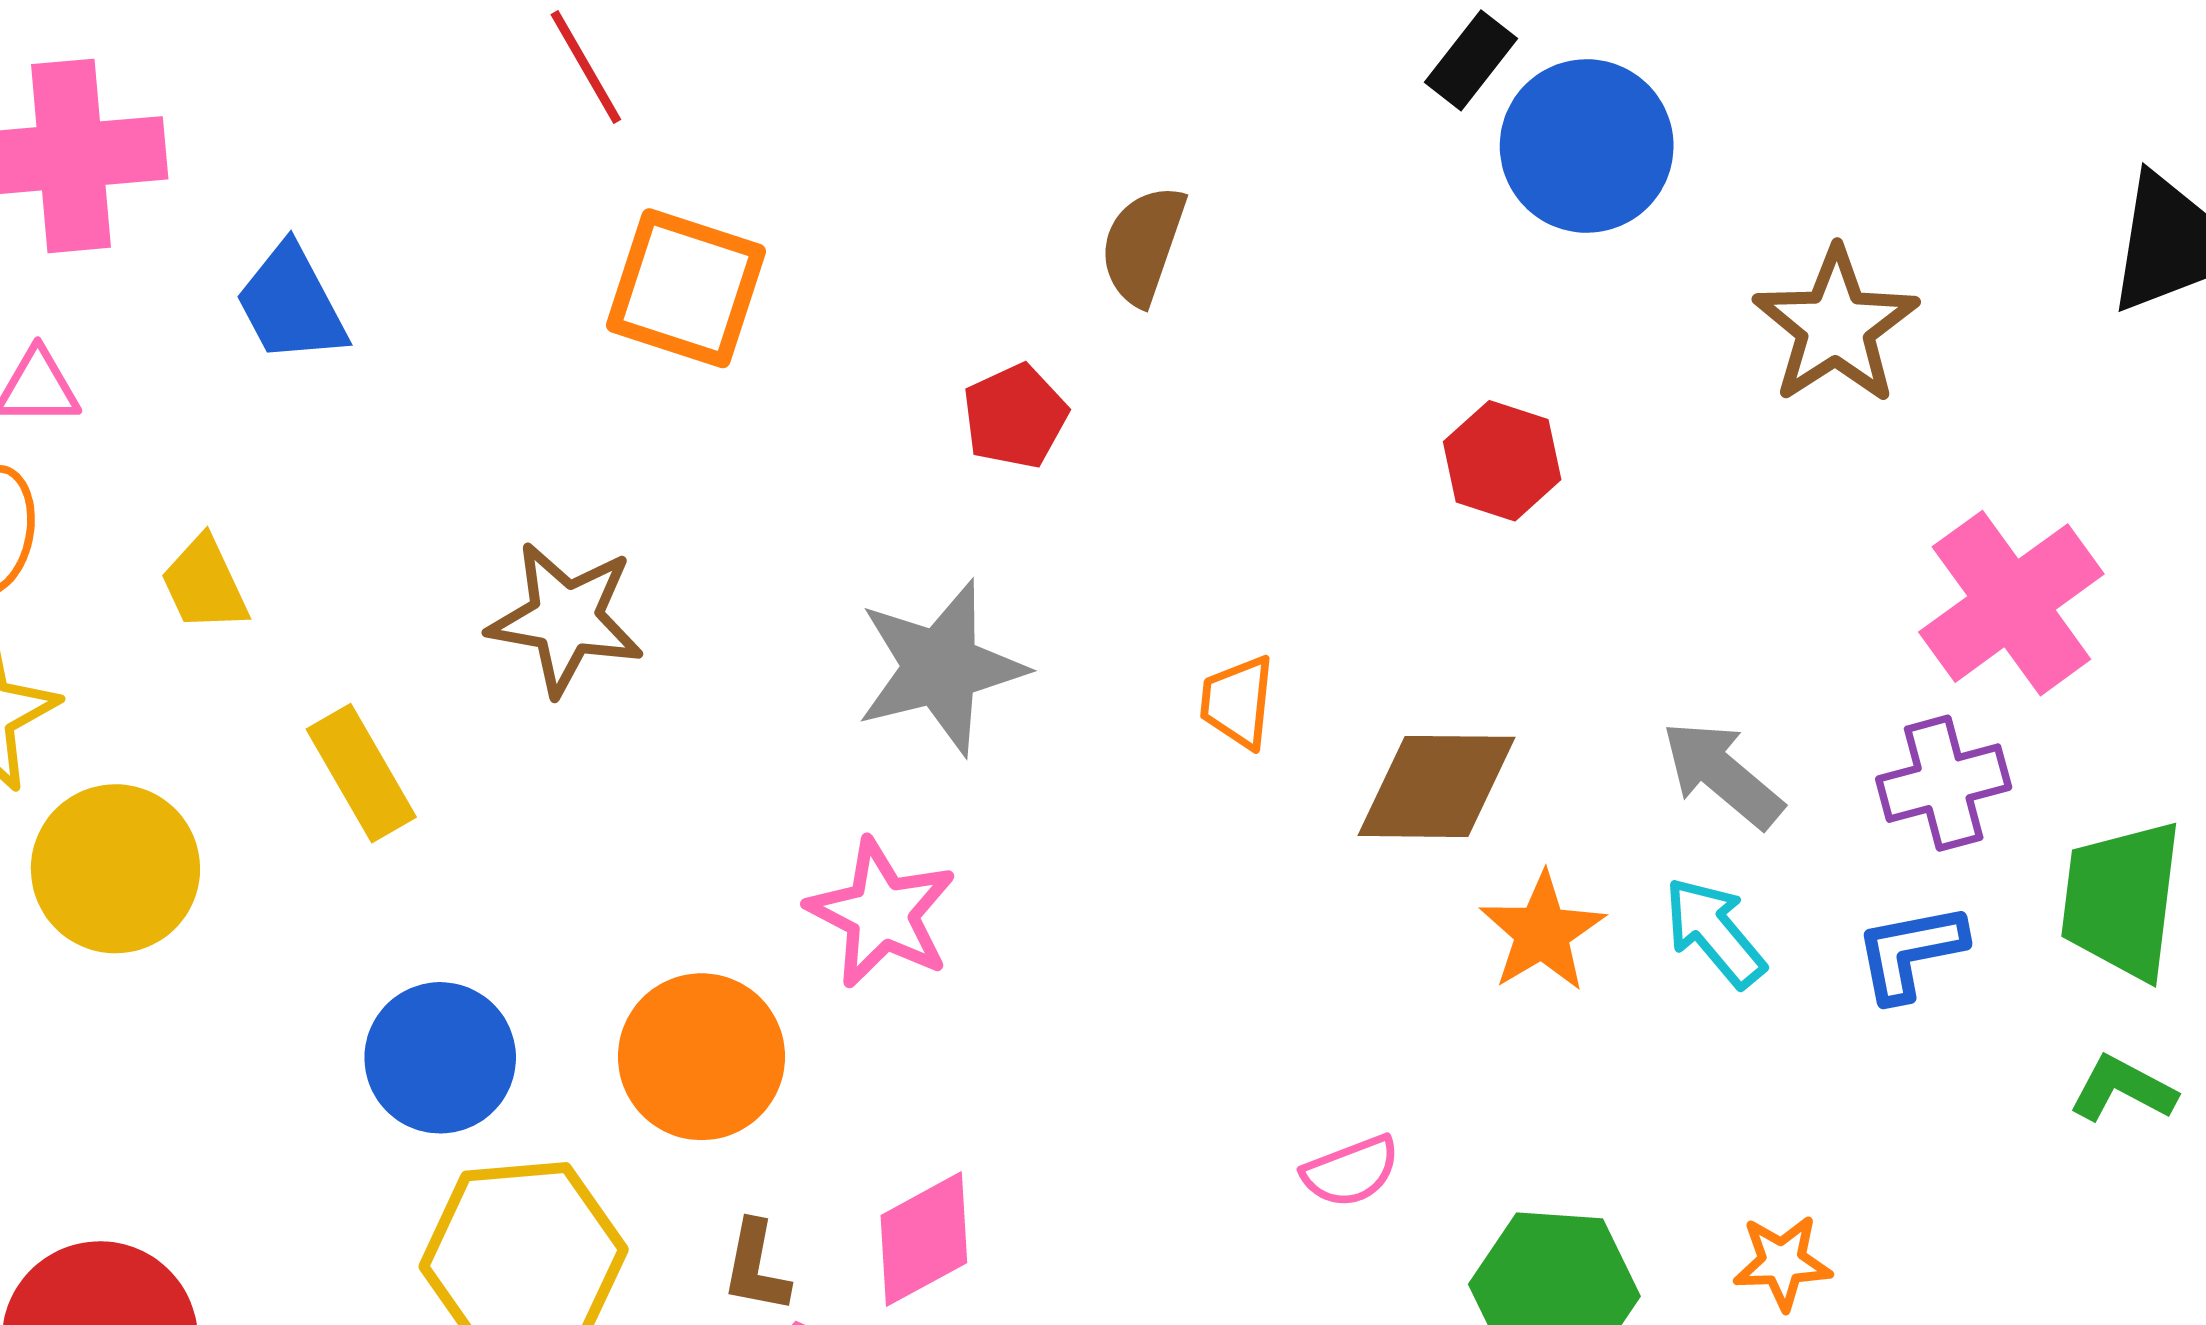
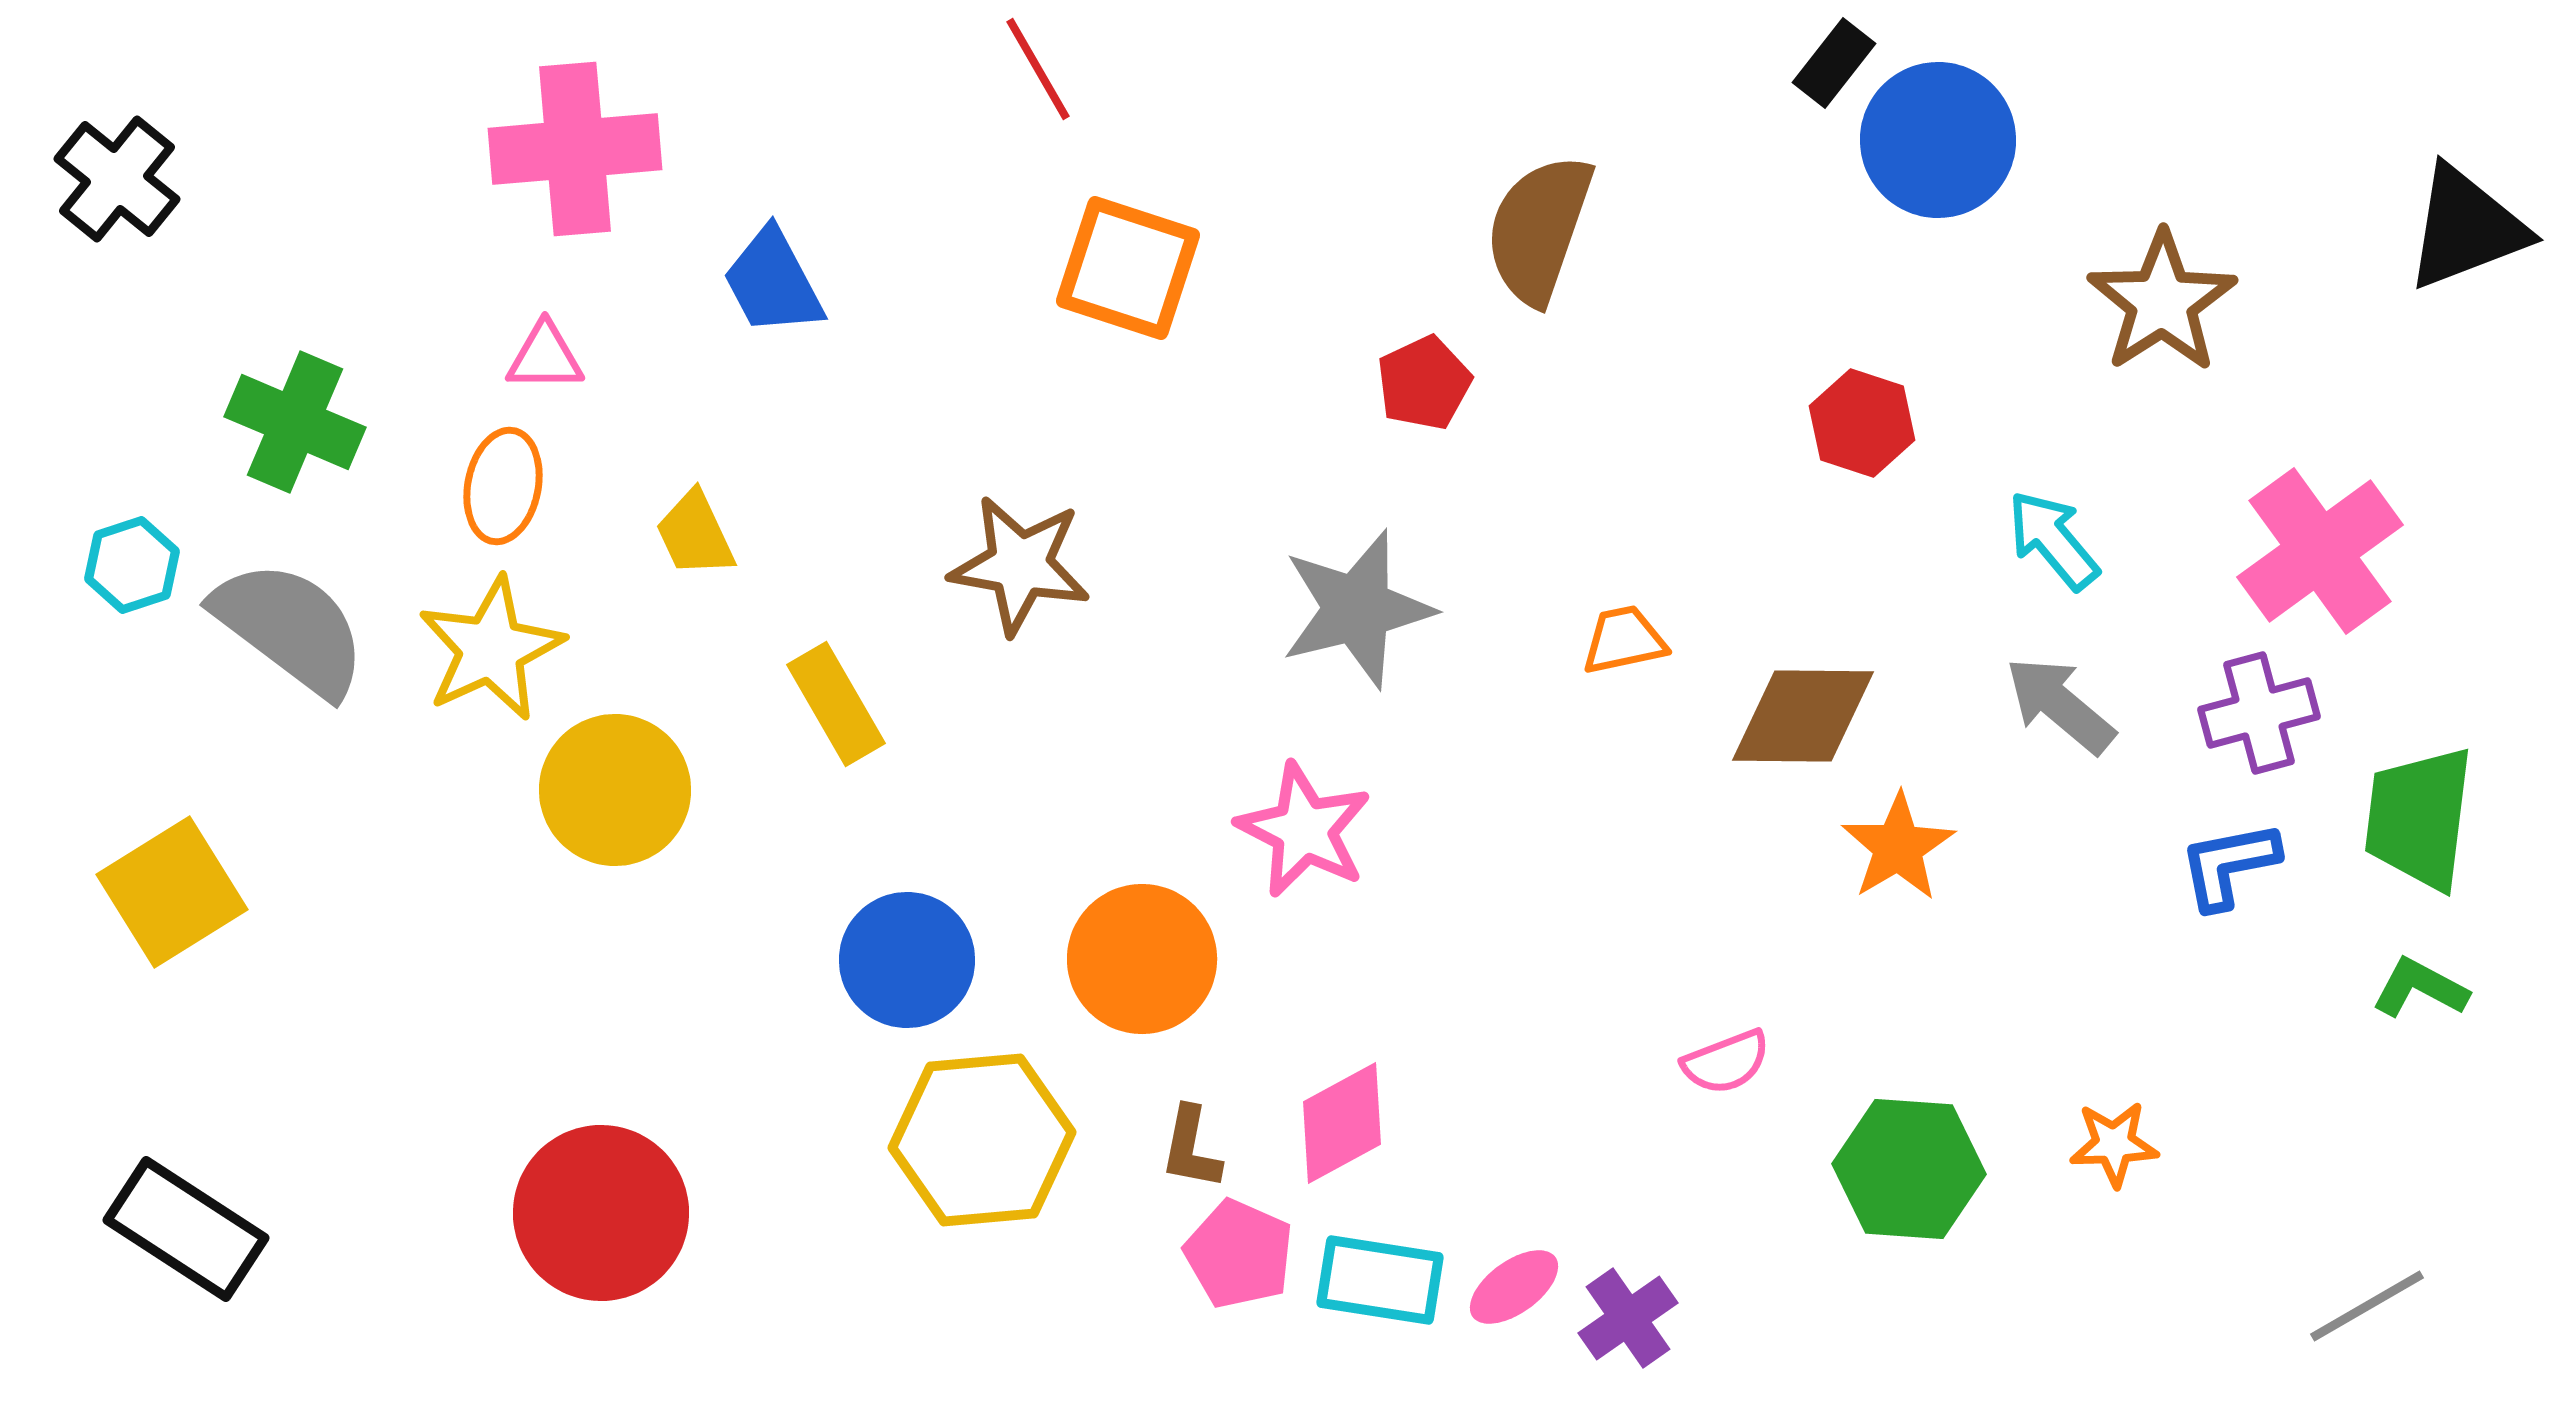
brown semicircle: (1143, 245) -> (1539, 229), size x1.4
orange trapezoid: (1237, 702) -> (1624, 640), turned 72
cyan arrow: (1715, 932) -> (2053, 540), moved

